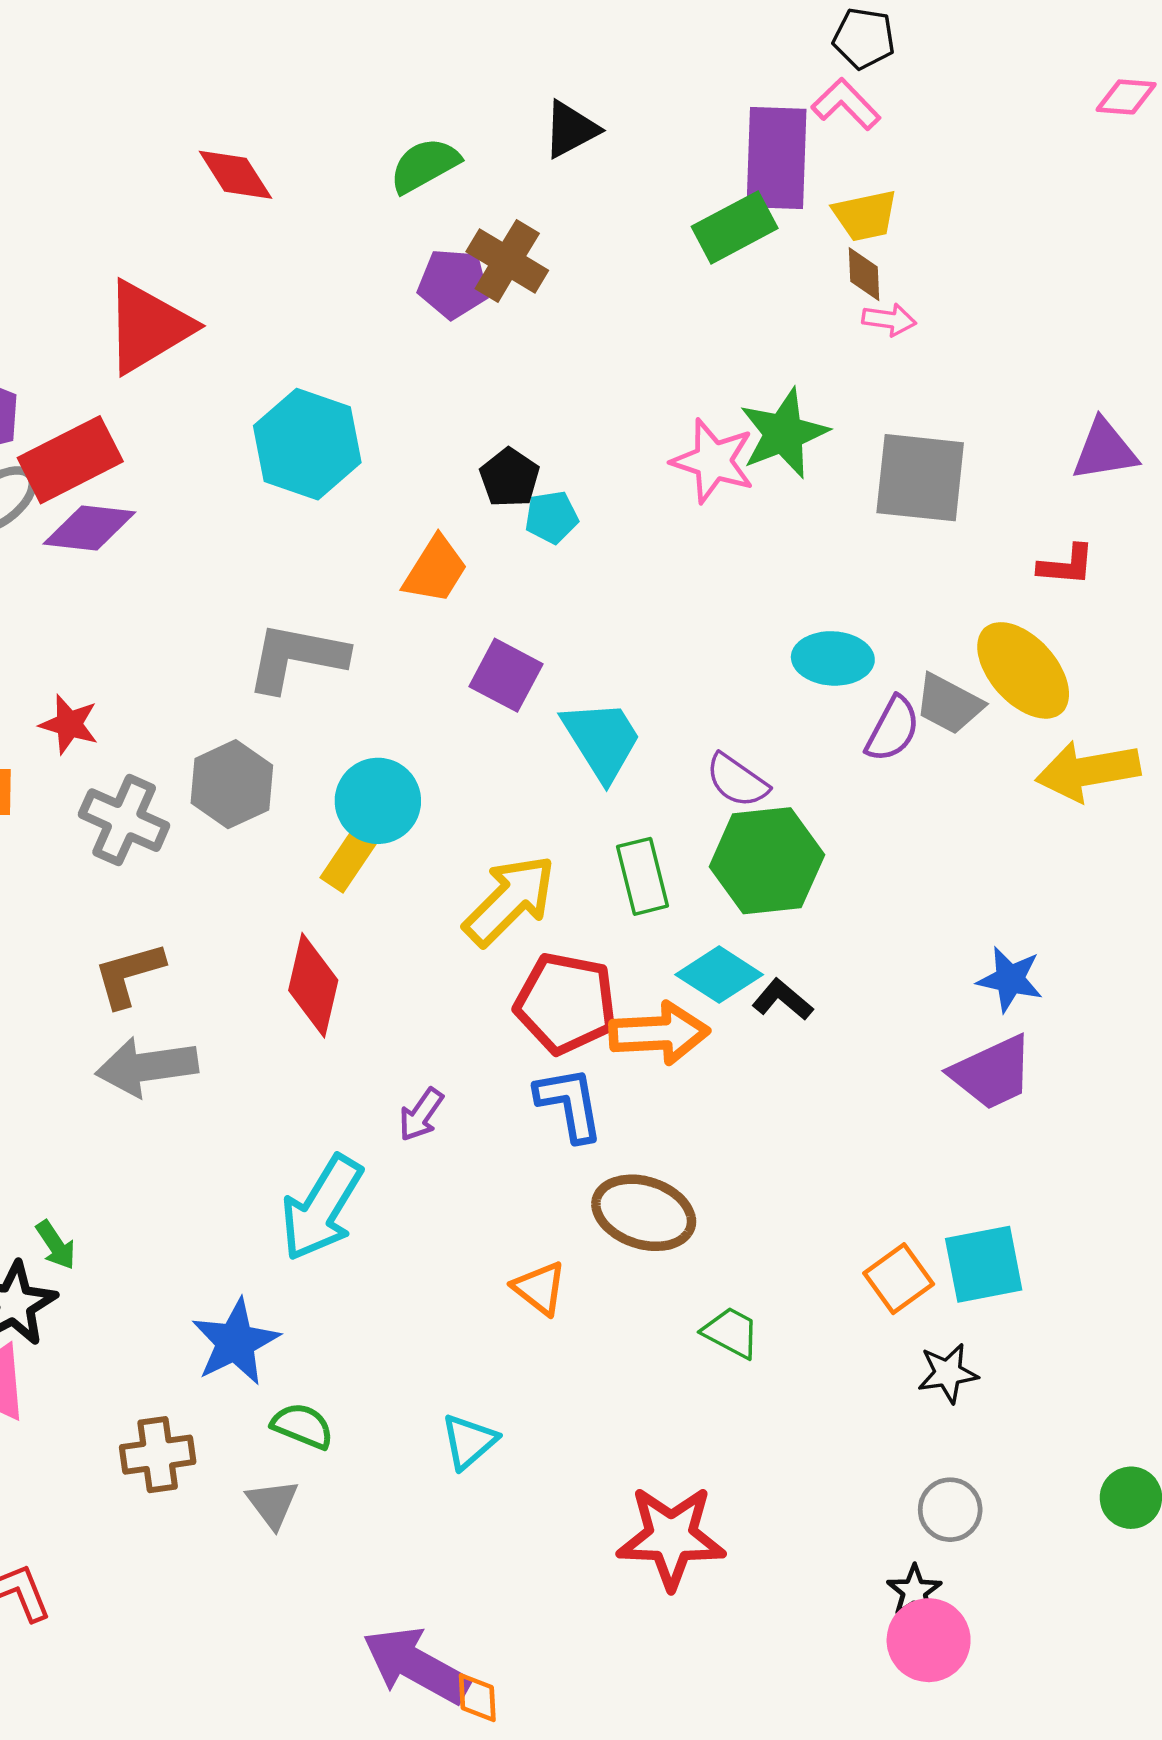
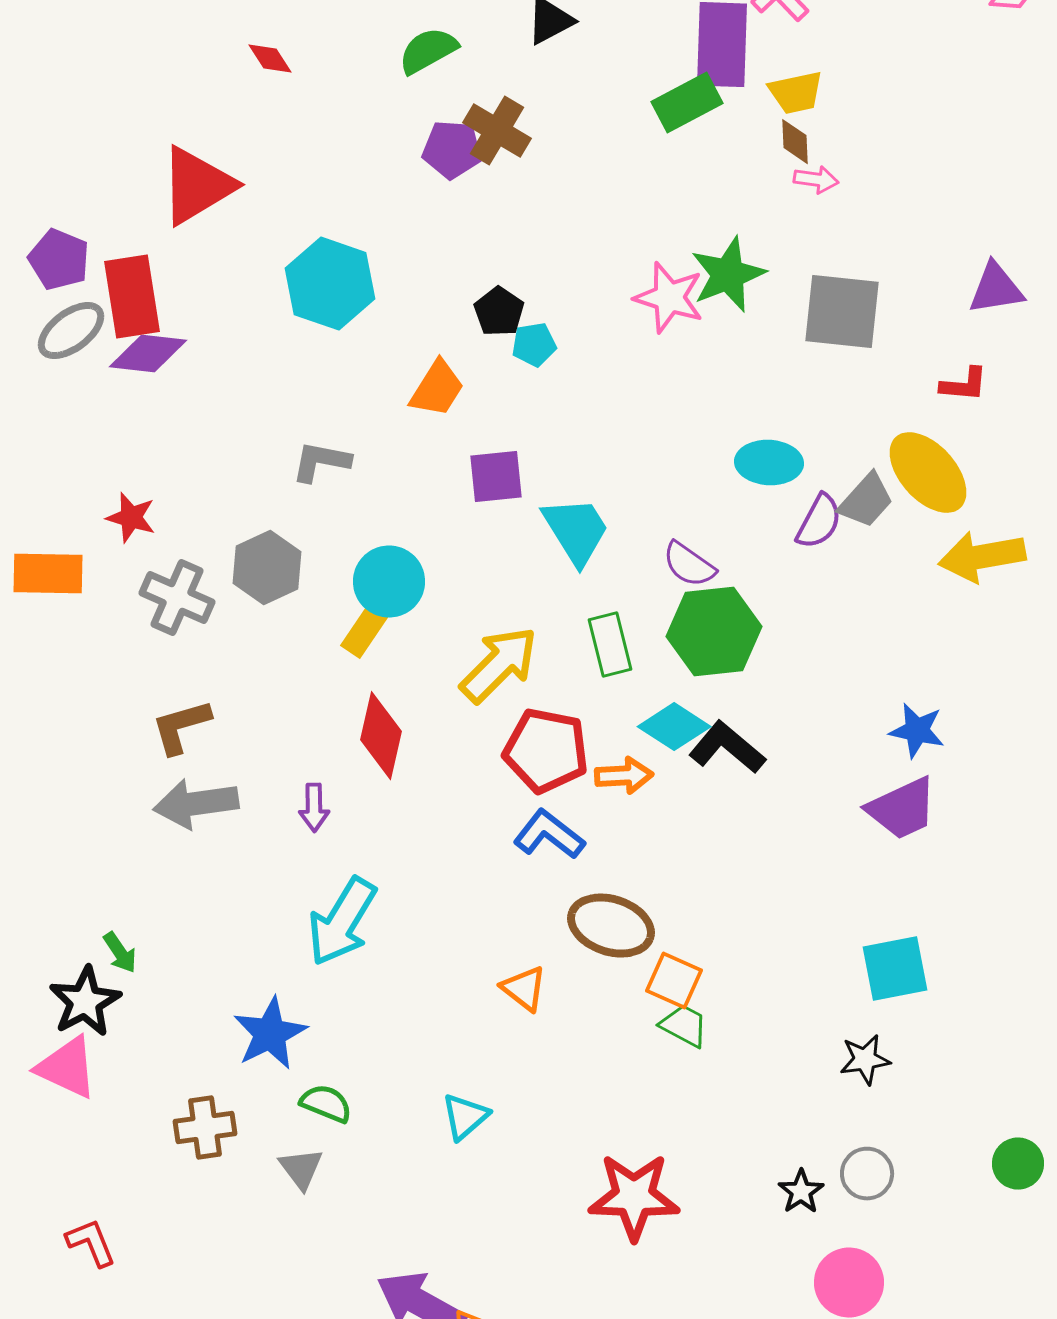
red diamond: (235, 175) -> (270, 59), size x0.7
red rectangle: (70, 460) -> (132, 297), turned -72
gray L-shape: (296, 657) -> (321, 462), size x0.7
purple square: (506, 675) -> (496, 477), turned -34
gray trapezoid: (949, 704) -> (866, 501), turned -76
red diamond: (313, 985) -> (381, 736), moved
black L-shape: (783, 1000) -> (727, 748), size x1.5
orange arrow: (659, 1033) -> (624, 776), size x0.7
blue L-shape: (569, 1104) -> (549, 835), turned -42
purple arrow: (421, 1115) -> (314, 808), moved, turned -36
orange square: (899, 1279) -> (674, 981), moved, turned -30
black star: (914, 1591) -> (801, 1192), moved

